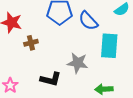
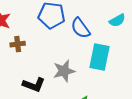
gray star: (78, 63) -> (64, 71), turned -30

